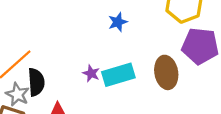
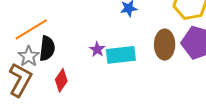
brown ellipse: (166, 72) -> (165, 45), moved

